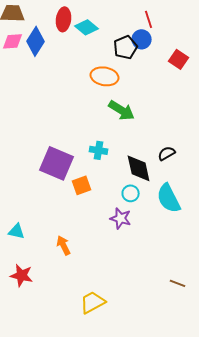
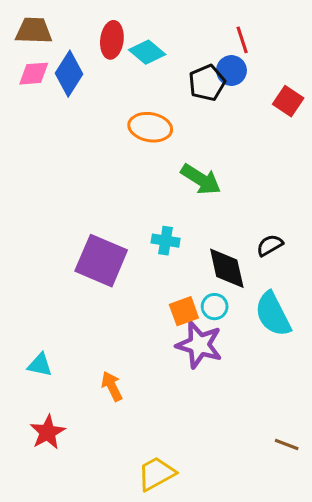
orange ellipse: (105, 76) -> (150, 127), moved
orange square: (82, 185) -> (184, 311), moved
purple star: (121, 218) -> (199, 345), size x1.4
red star: (22, 275) -> (48, 432), turned 30

